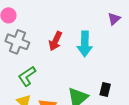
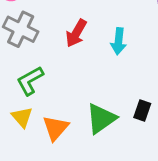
cyan arrow: (85, 44) -> (119, 41), size x0.7

